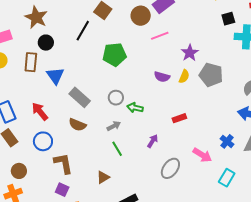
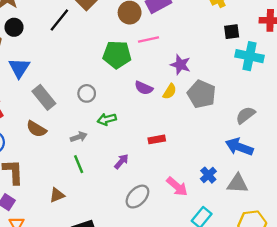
purple star: (190, 53) -> (180, 65), turned -30
green pentagon: (114, 55) -> (117, 55), moved
gray circle: (116, 98) -> (87, 93), moved
green arrow: (135, 108) -> (107, 119), turned -35

